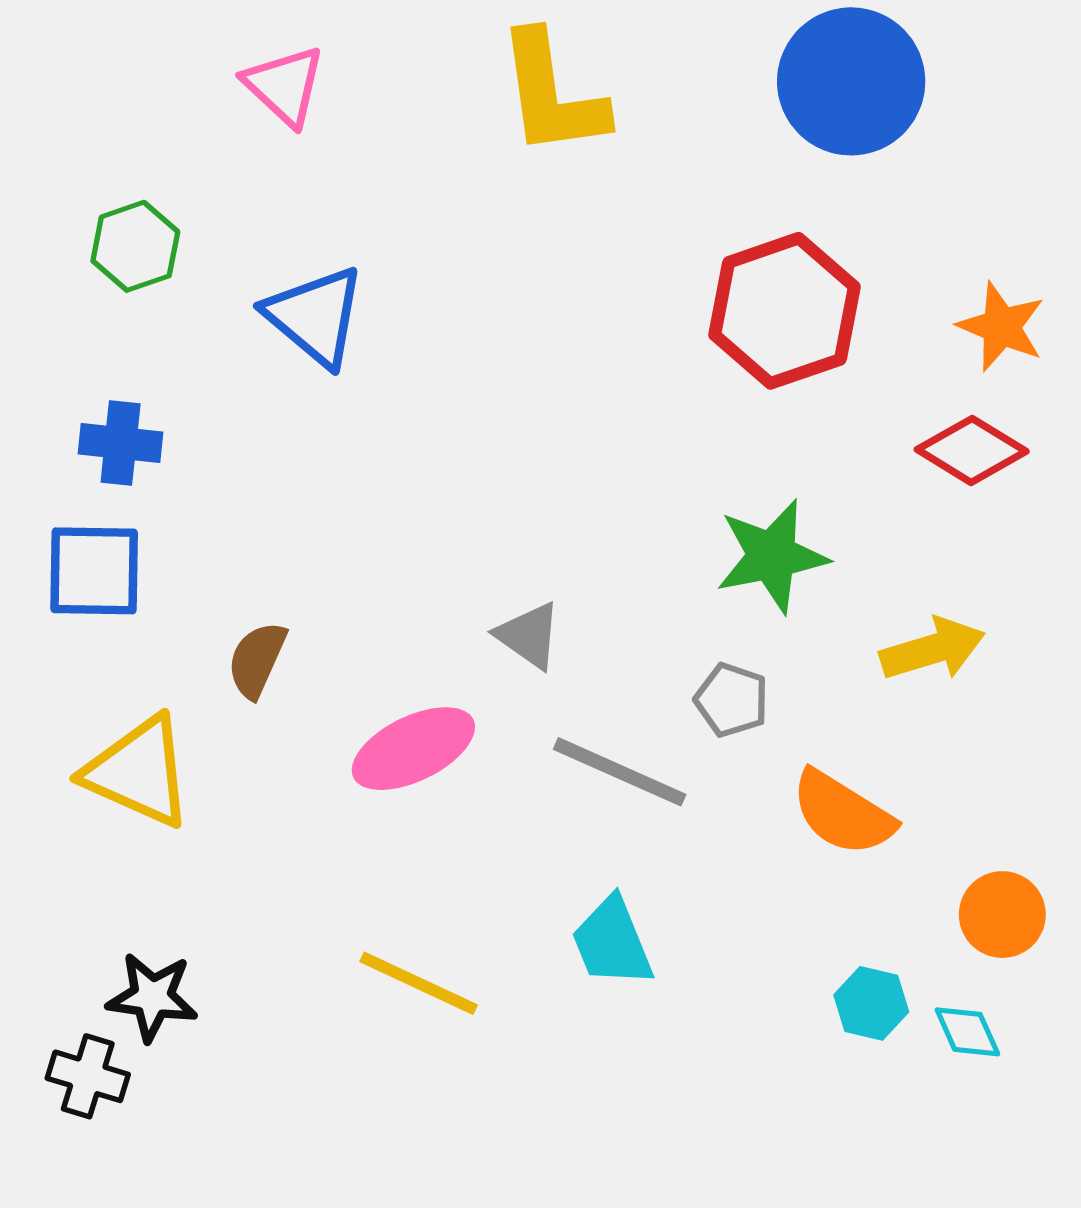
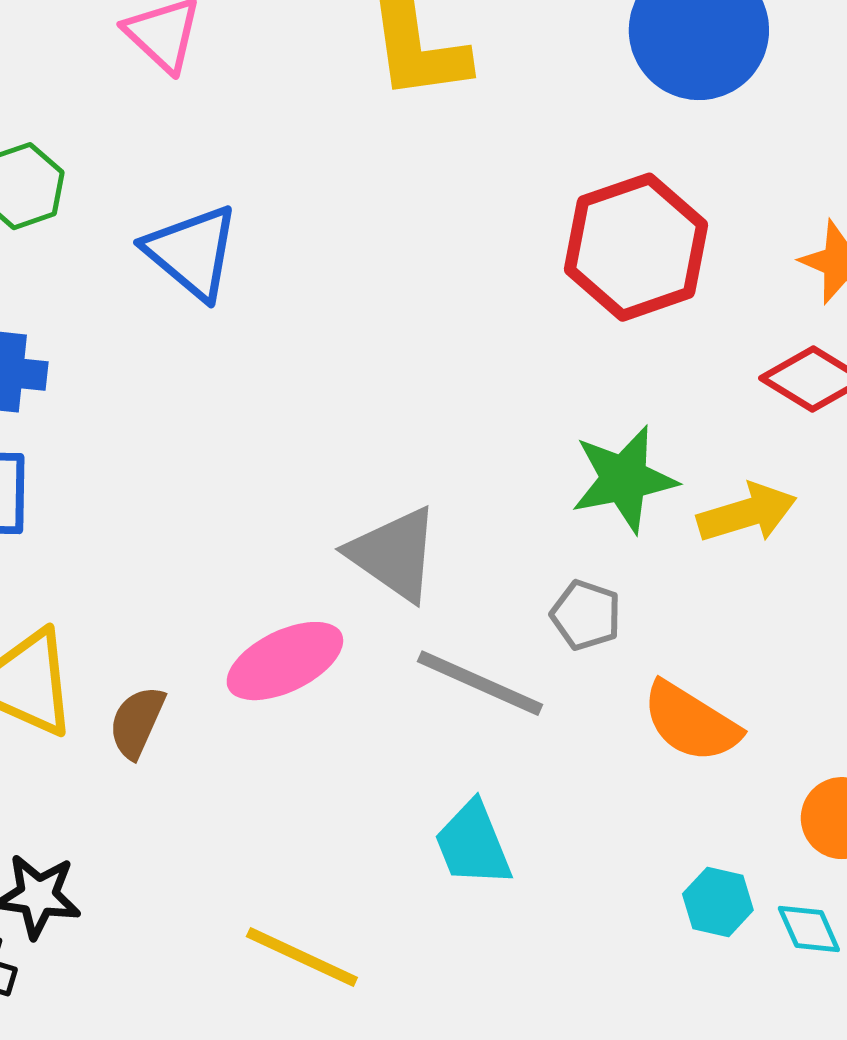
gray triangle: (529, 635) -> (394, 554), size x1.5
yellow arrow: (933, 649) -> (747, 513), moved
brown semicircle: (257, 660) -> (137, 722), moved
yellow line: (419, 983) -> (302, 957), moved

